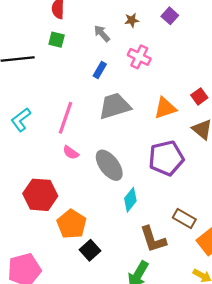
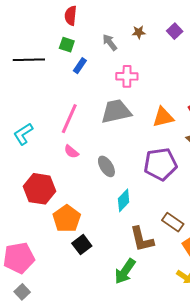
pink cross: (139, 57) -> (127, 76), moved, turned -30
blue rectangle: (100, 70) -> (80, 66), moved
cyan L-shape: (21, 120) -> (23, 134), moved
gray ellipse: (109, 165) -> (106, 166), size x0.7

